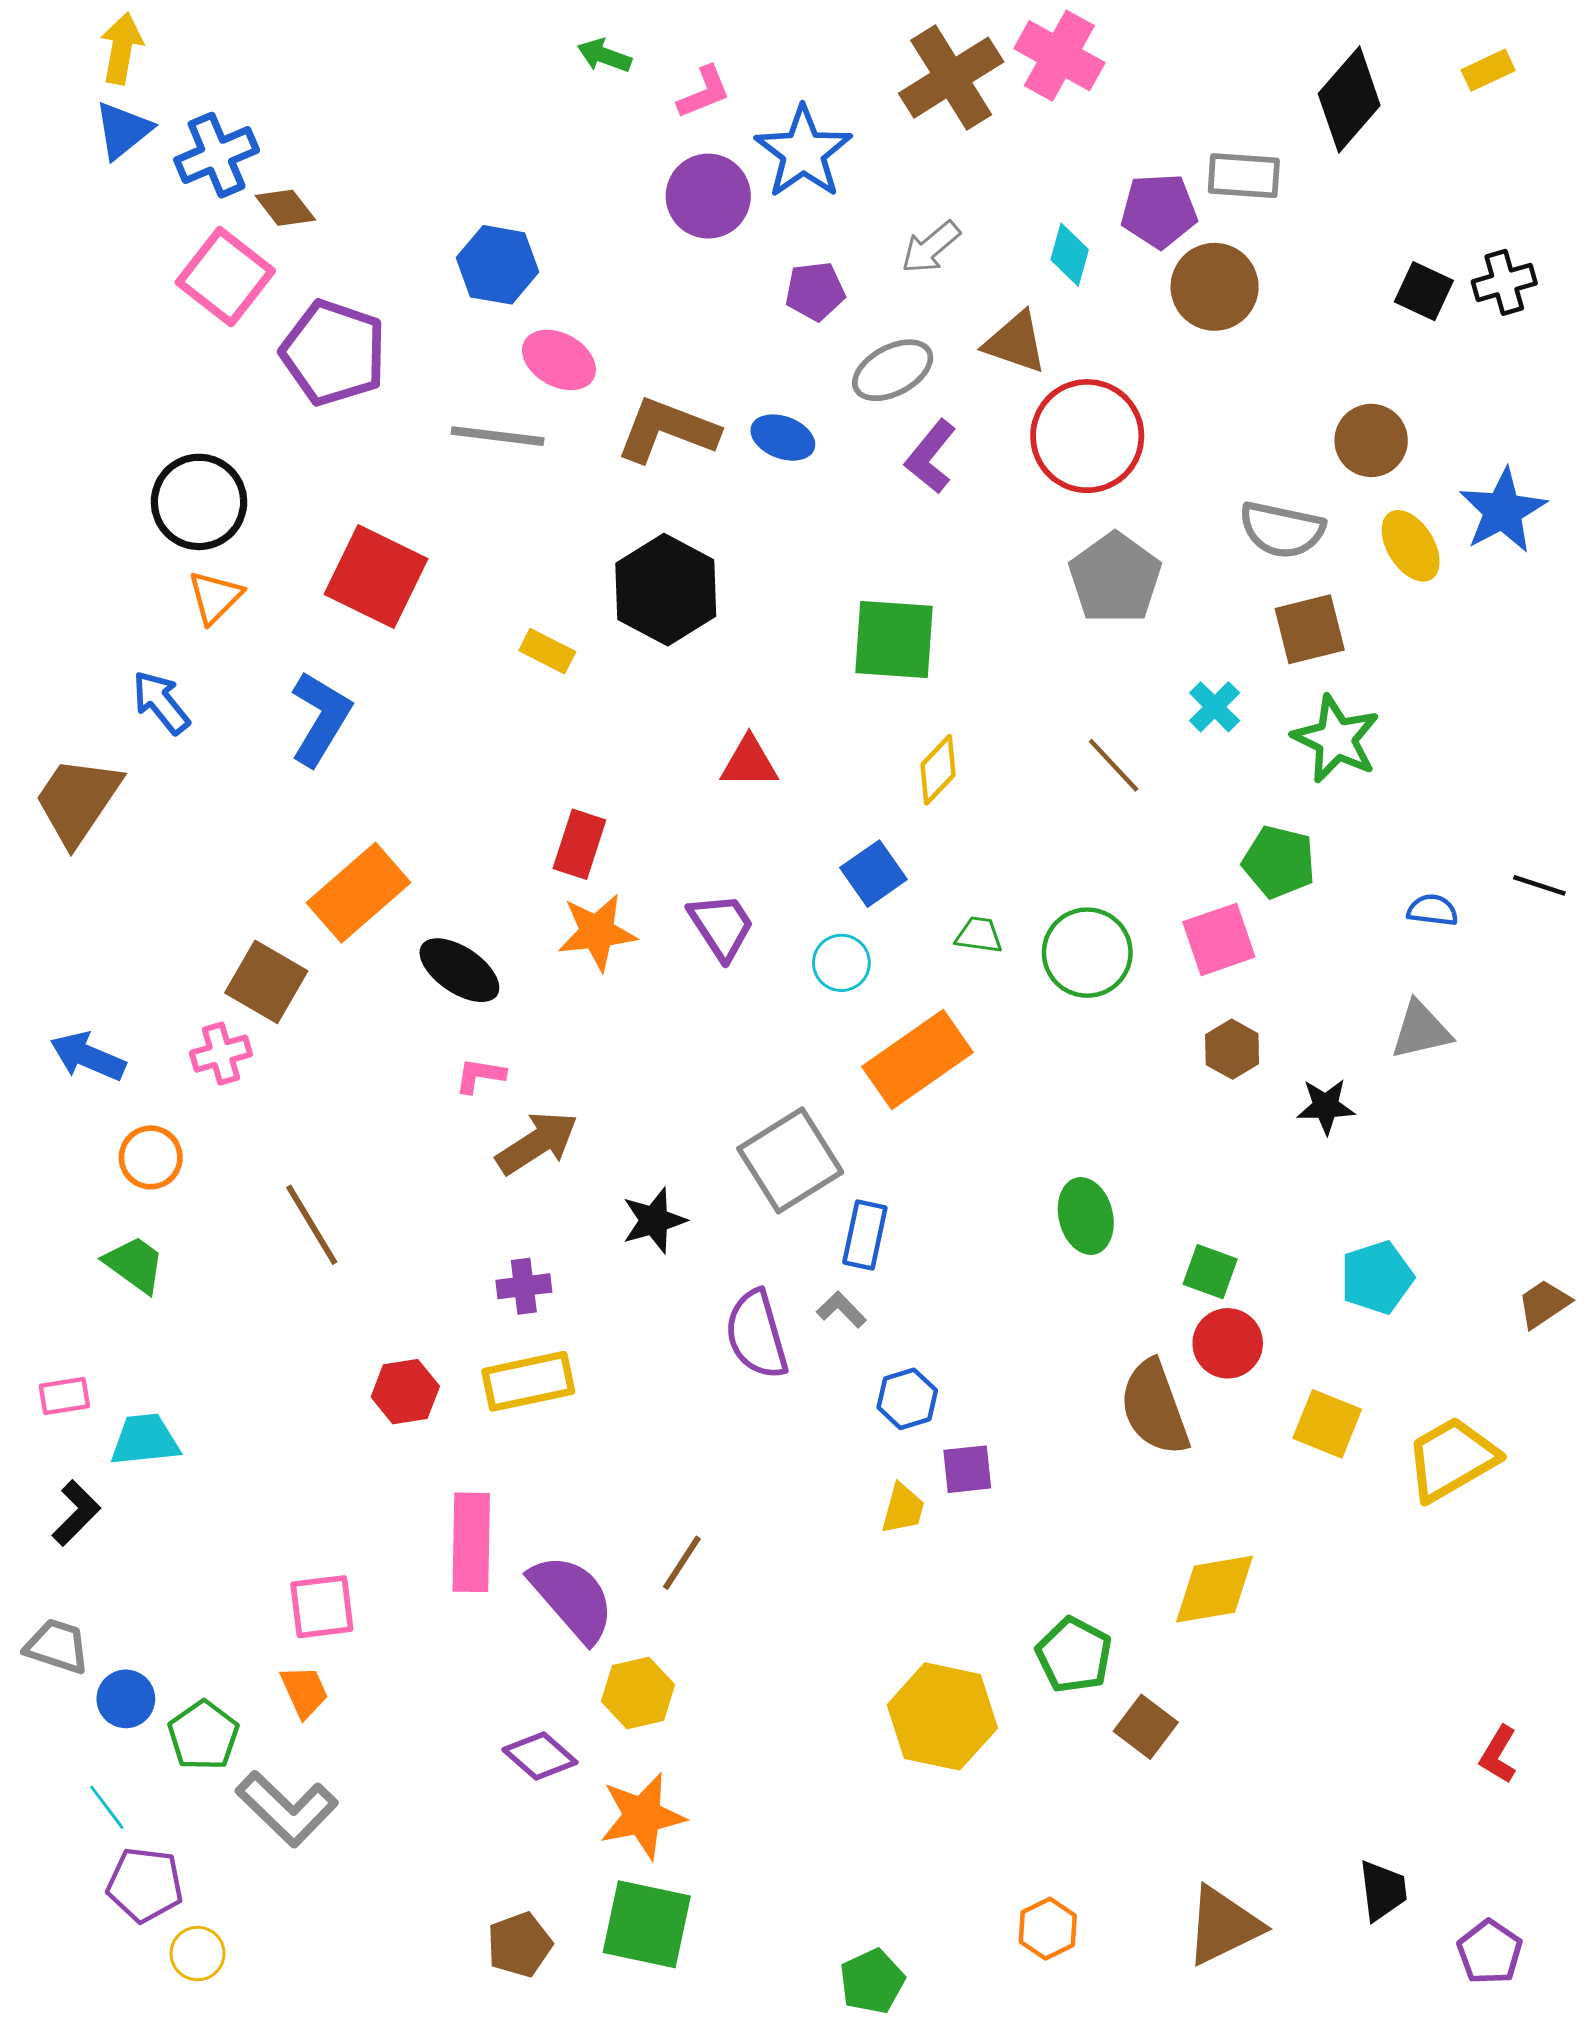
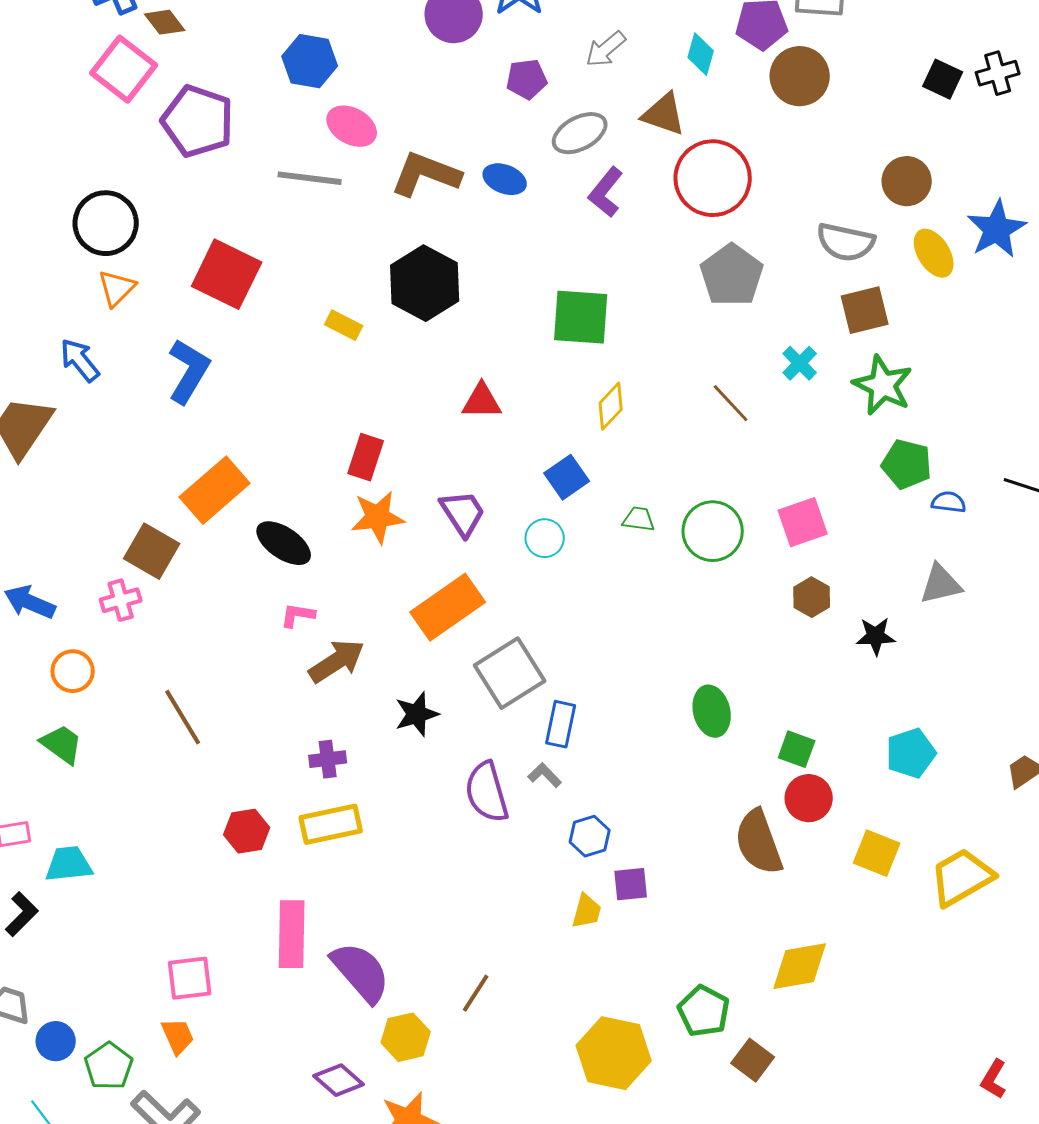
green pentagon: (1279, 862) -> (907, 464), moved
orange rectangle: (917, 1059) -> (448, 607), moved
brown line: (682, 1563) -> (476, 993), moved

